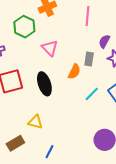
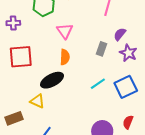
orange semicircle: (74, 72) -> (65, 57), moved, turned -35
black ellipse: (44, 84) -> (52, 80), moved, turned 70

